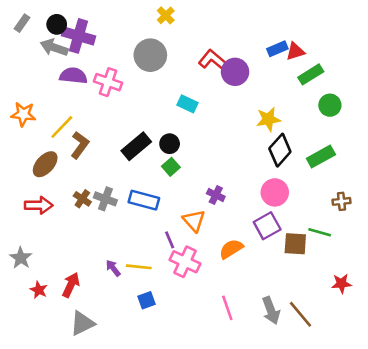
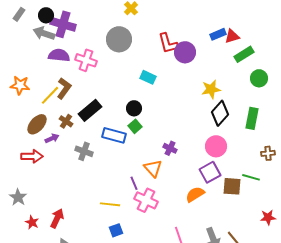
red L-shape: (213, 60) -> (168, 43), turned -145
brown L-shape: (80, 145) -> (64, 88), moved
black rectangle: (136, 146) -> (90, 110), moved
green rectangle: (321, 157) -> (252, 118), turned -50
brown cross: (82, 199) -> (66, 121), moved
blue rectangle: (144, 200) -> (114, 135), moved
orange semicircle: (231, 249) -> (195, 194), moved
purple arrow: (113, 268) -> (52, 138), moved, turned 104

